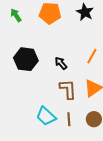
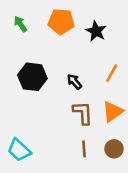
black star: (85, 12) -> (96, 31), moved
cyan trapezoid: (46, 116) -> (19, 150), moved

